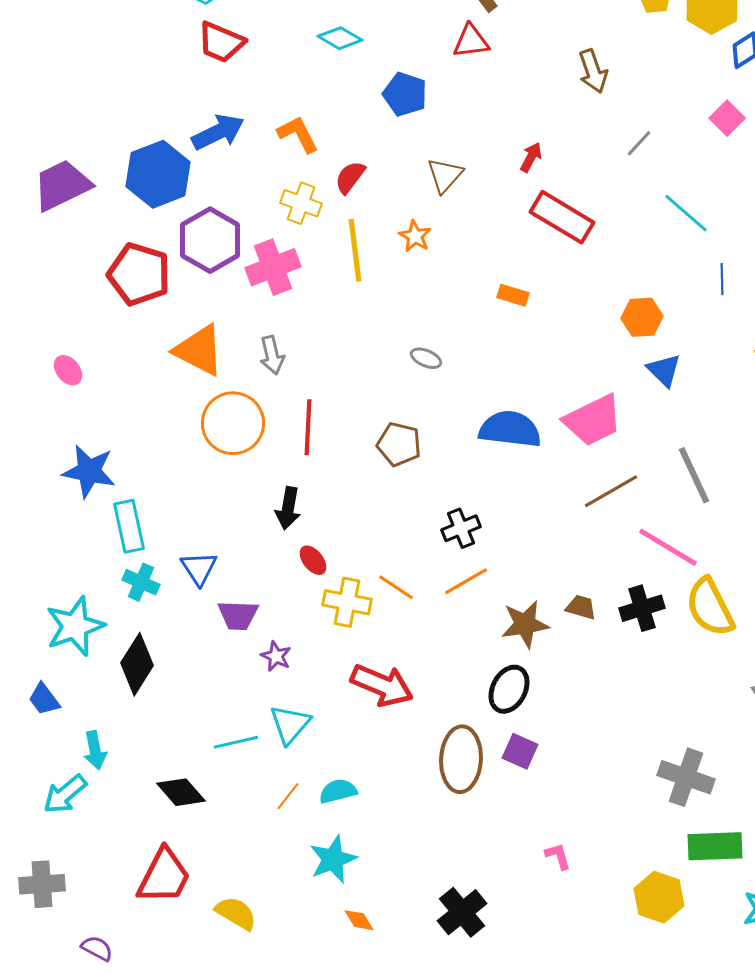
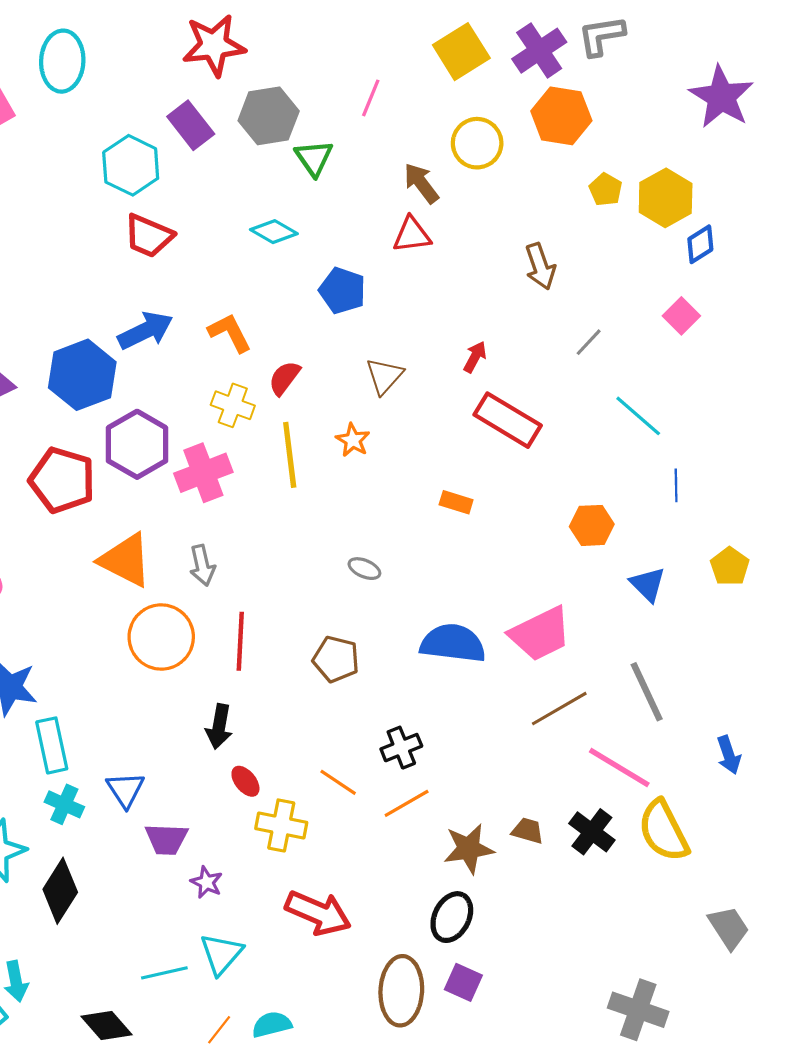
blue triangle: (664, 370) -> (648, 584), moved
orange line: (396, 587) -> (338, 782), moved
black cross: (642, 608) -> (592, 832), turned -36

